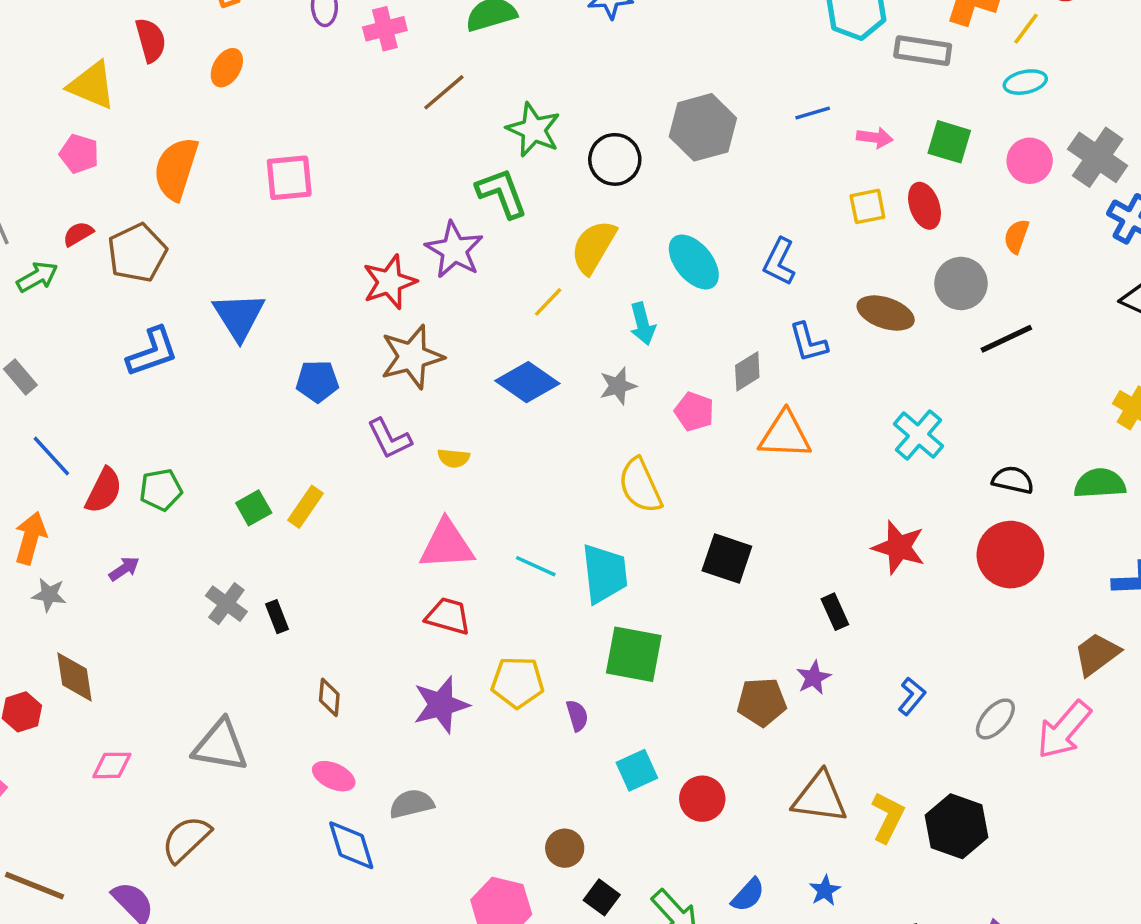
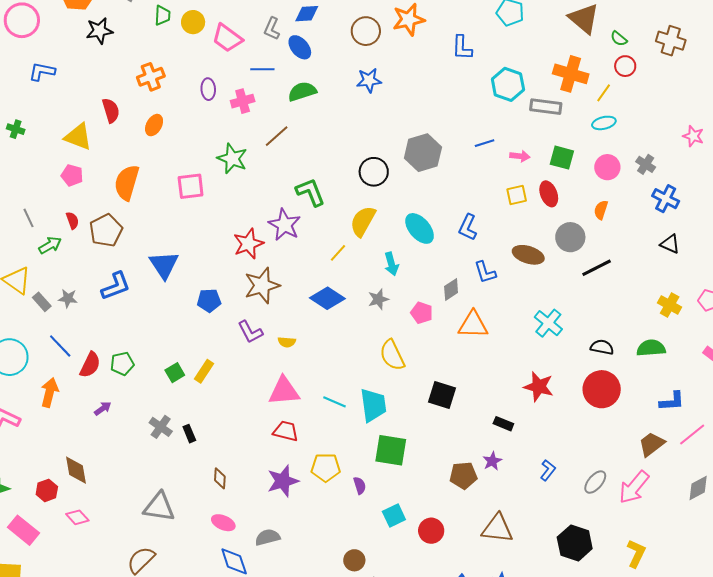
green star: (533, 130) -> (232, 159), moved
gray cross: (1098, 157) -> (646, 164), size x0.6
red semicircle: (78, 234) -> (72, 220), turned 102
gray star: (49, 595) -> (68, 298), moved
black rectangle: (835, 612) -> (503, 424), turned -42
pink diamond: (112, 765) -> (77, 517), moved, turned 50
yellow L-shape: (888, 817) -> (636, 553), moved

